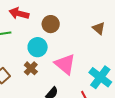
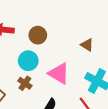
brown triangle: (99, 28) -> (87, 45), moved

